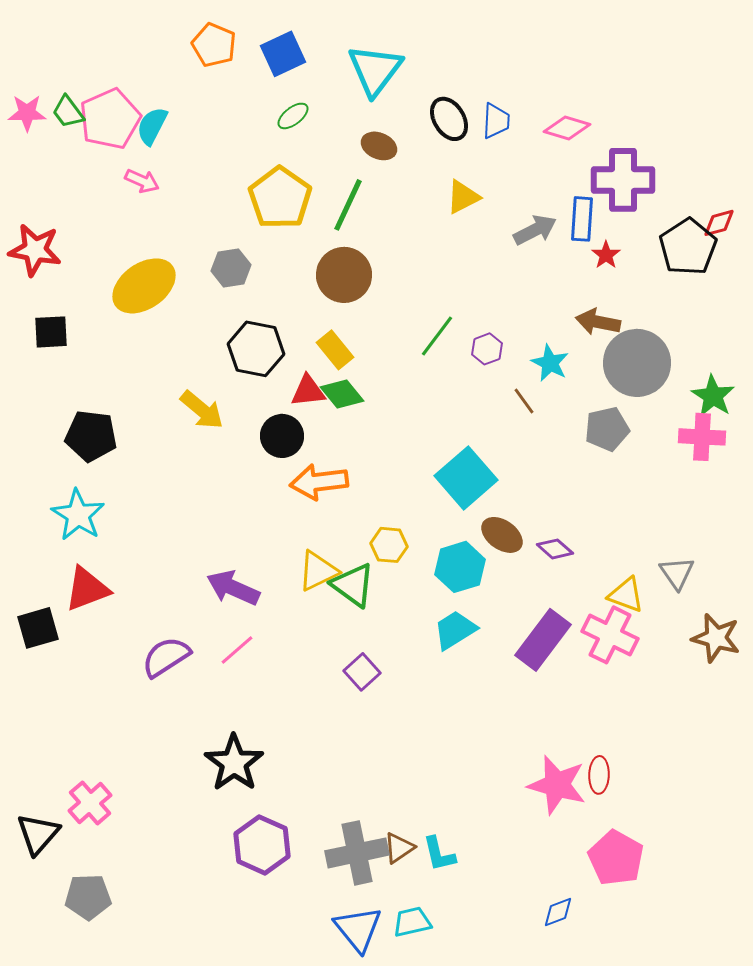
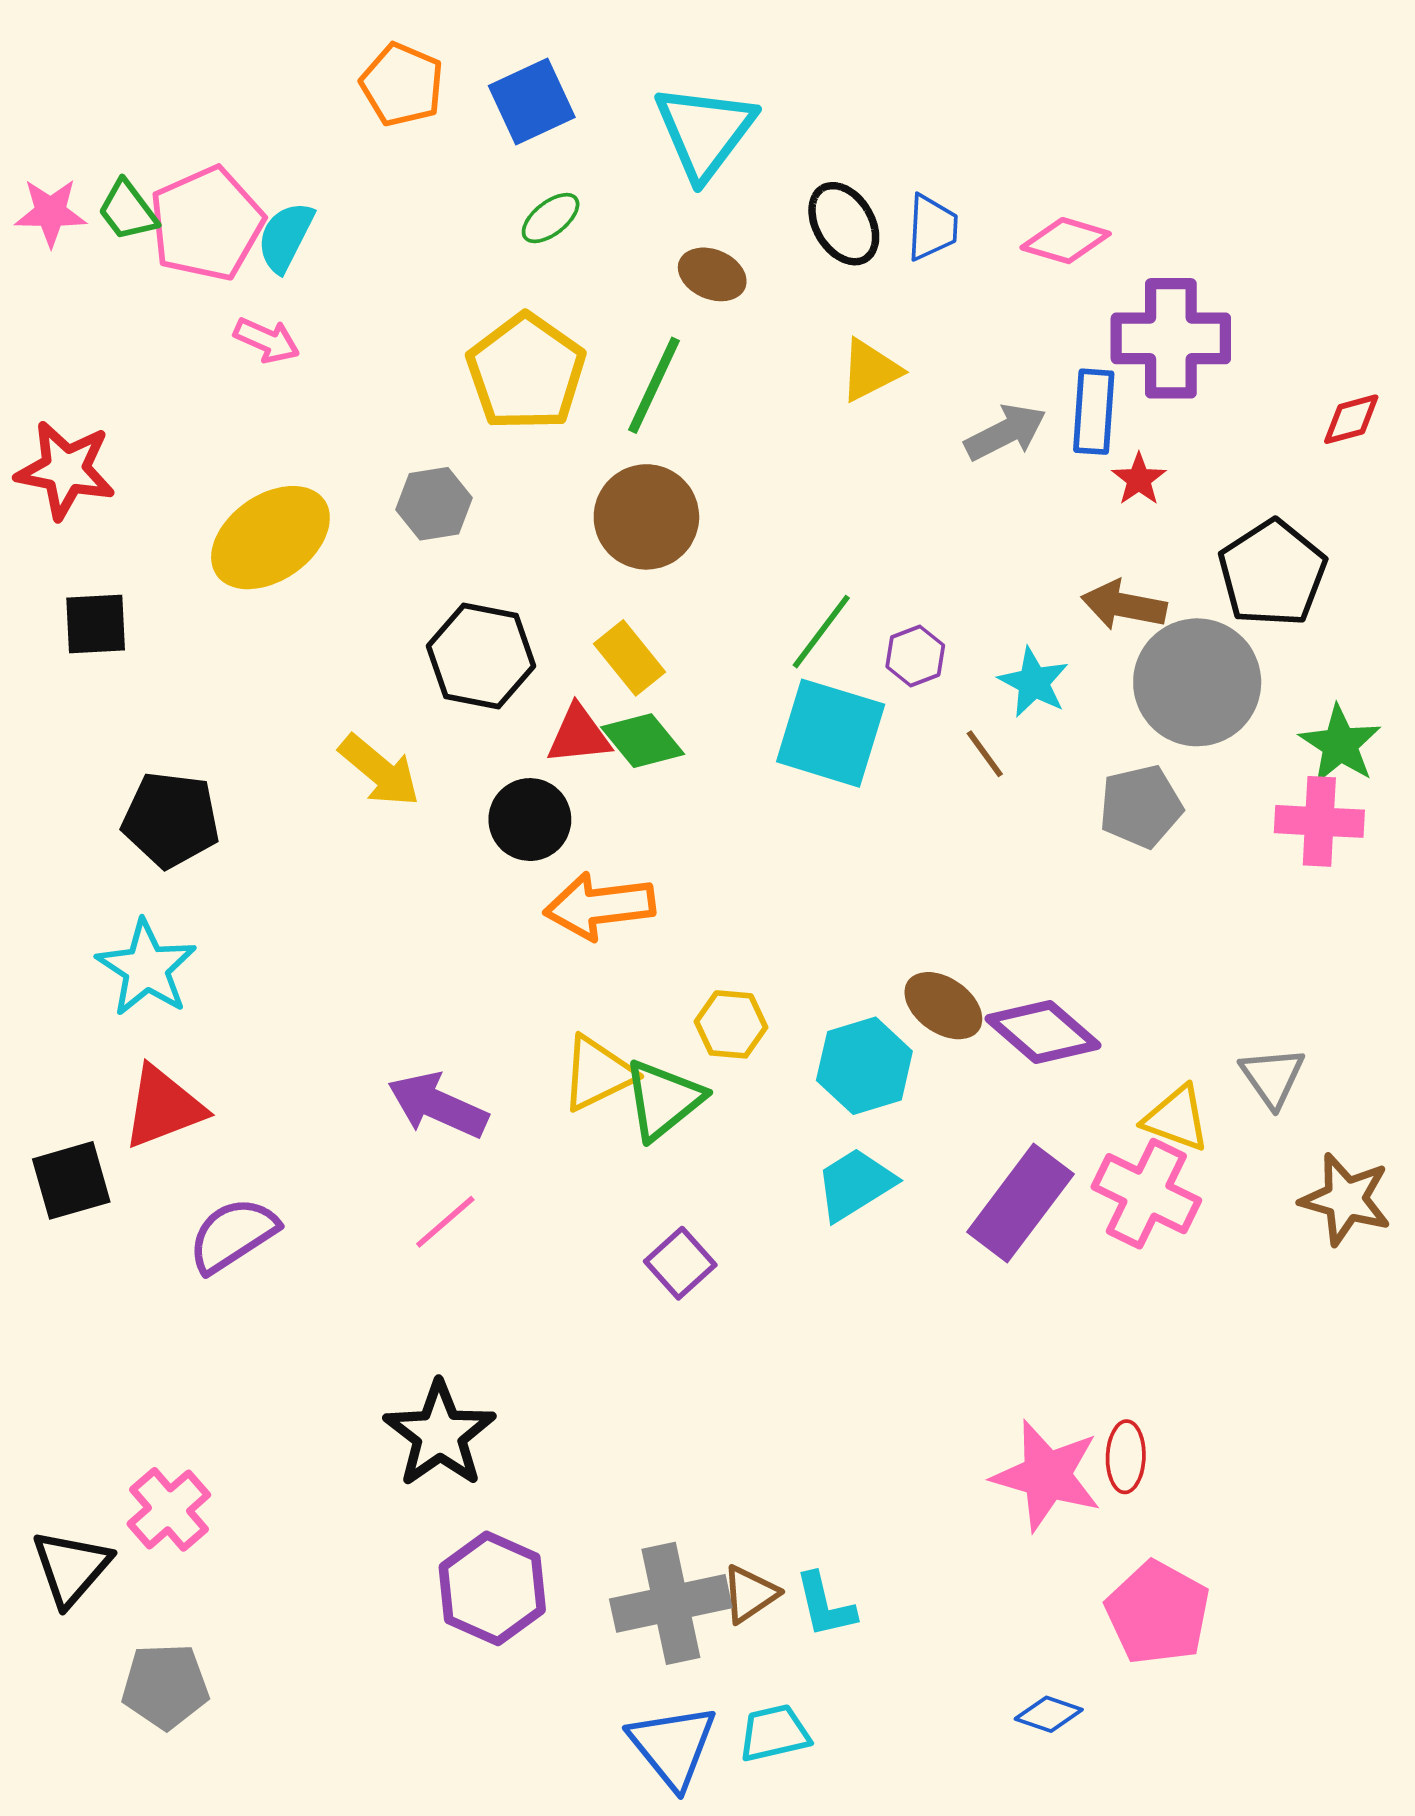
black pentagon: (688, 247) -> (1272, 573), moved
cyan square: (466, 478) -> (831, 733), moved, turned -32
purple diamond: (555, 549) -> (1043, 1032), size x1.6
green triangle: (353, 585) -> (663, 1100), turned 45
purple semicircle: (166, 657) -> (233, 1235), moved
blue diamond: (558, 912) -> (1049, 1714), turned 40

